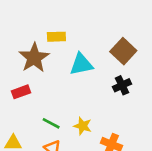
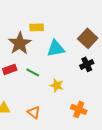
green line: (51, 123) -> (33, 72), moved
yellow star: (83, 126) -> (57, 85), moved

